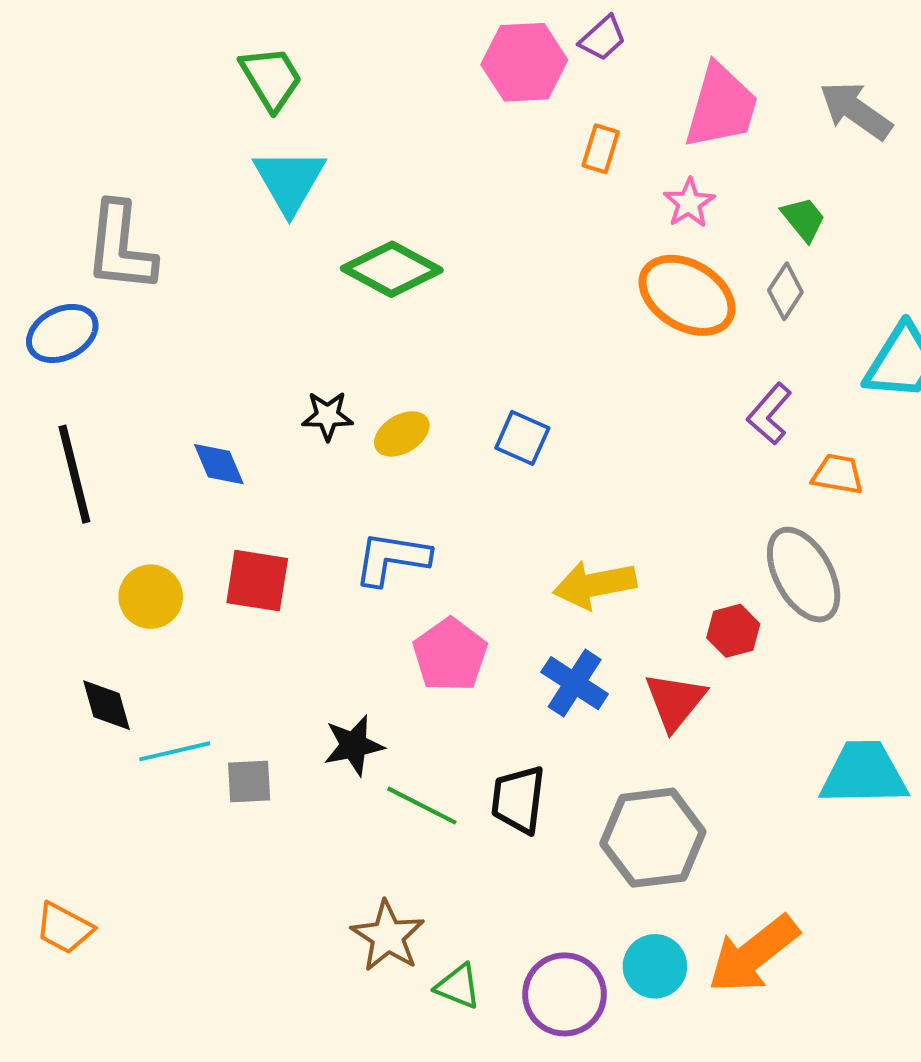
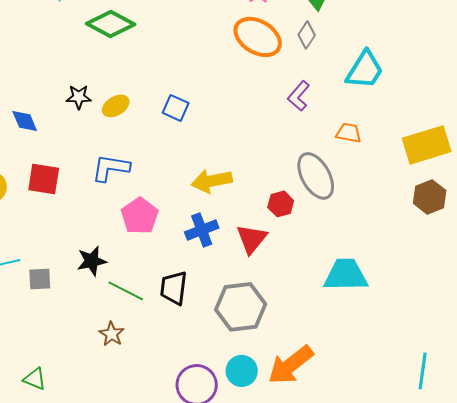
orange trapezoid: (838, 474) -> (349, 133), moved
blue cross: (575, 683) -> (202, 230), turned 36
brown star: (388, 936) -> (112, 334), moved, size x0.7
green triangle: (458, 986) -> (35, 379), moved

